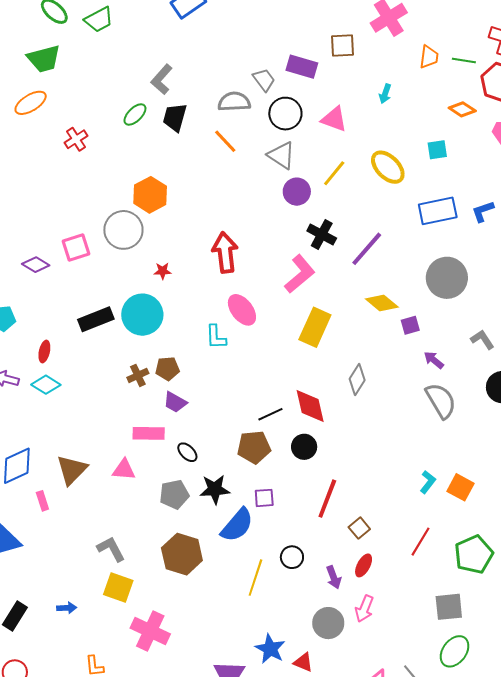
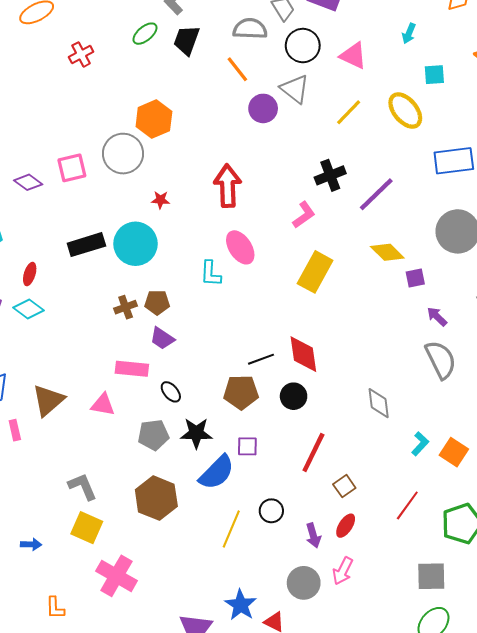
cyan square: (437, 150) -> (434, 75), moved
purple circle: (297, 192) -> (263, 108), moved
black cross: (322, 234) -> (330, 175), turned 36
pink L-shape: (300, 274) -> (304, 215), size x0.7
gray diamond: (357, 379) -> (379, 403), moved, turned -44

